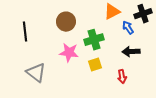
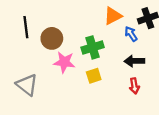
brown circle: (66, 22) -> (52, 38), moved
black line: (25, 32) -> (26, 27), moved
red arrow: (122, 77) -> (134, 86), moved

